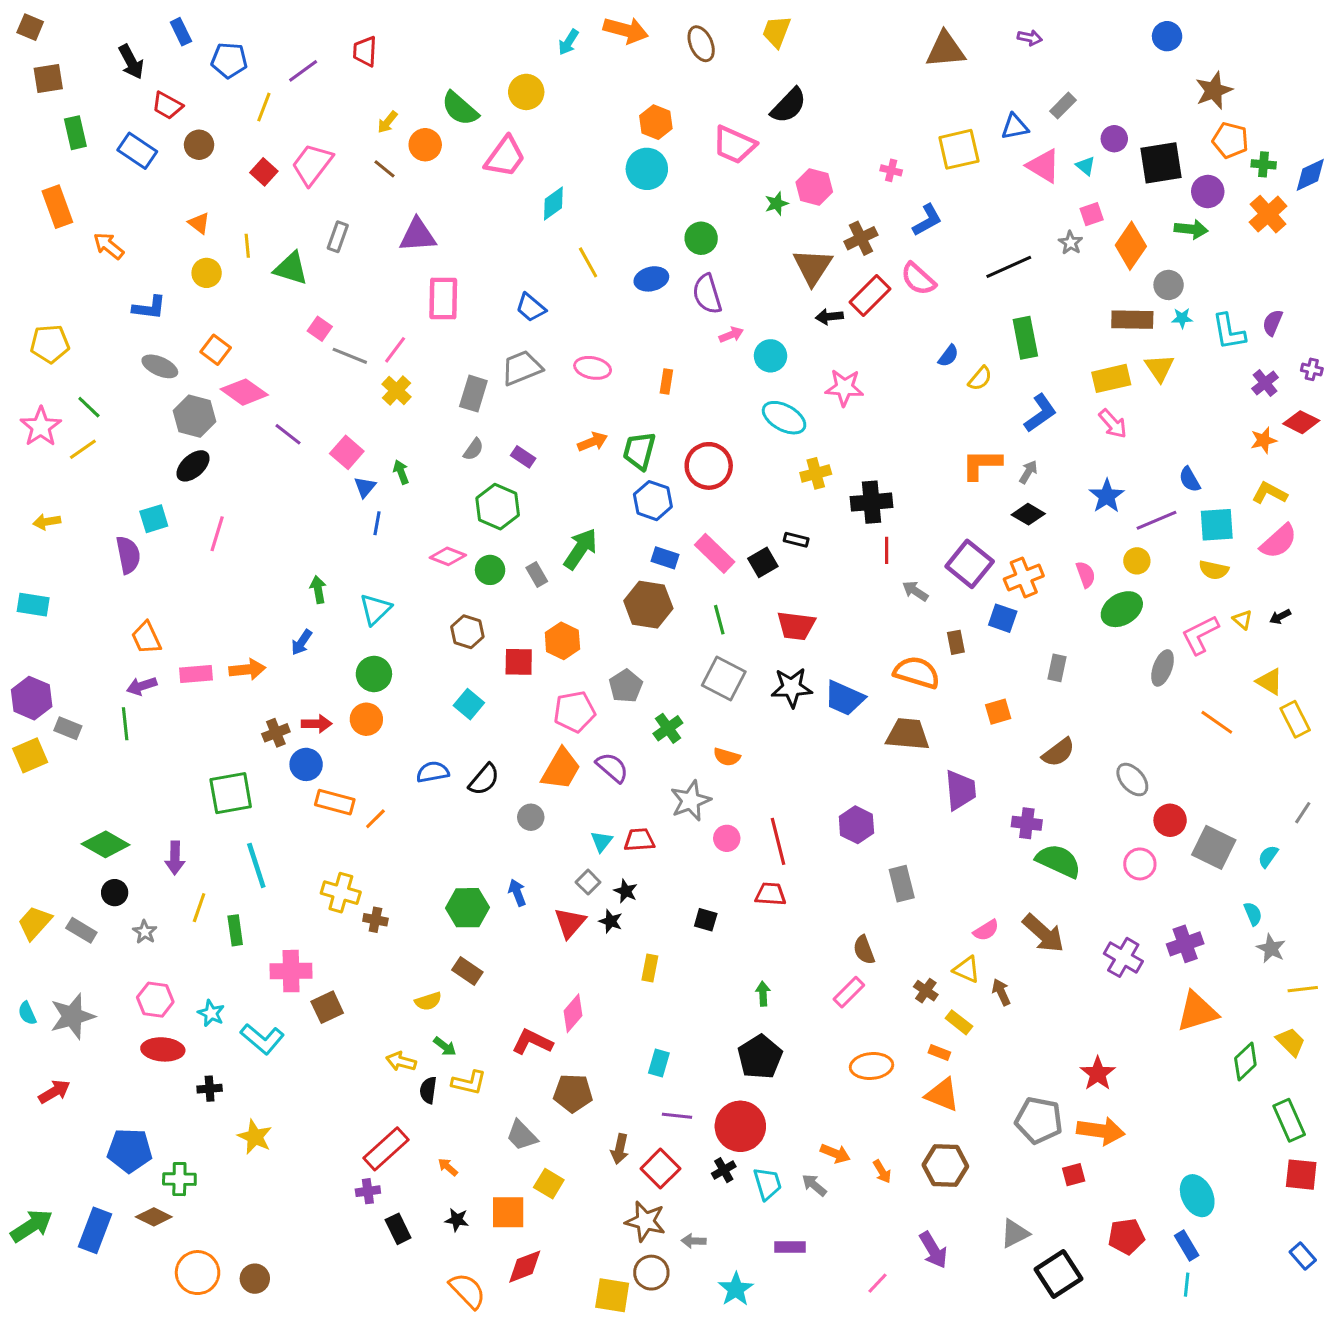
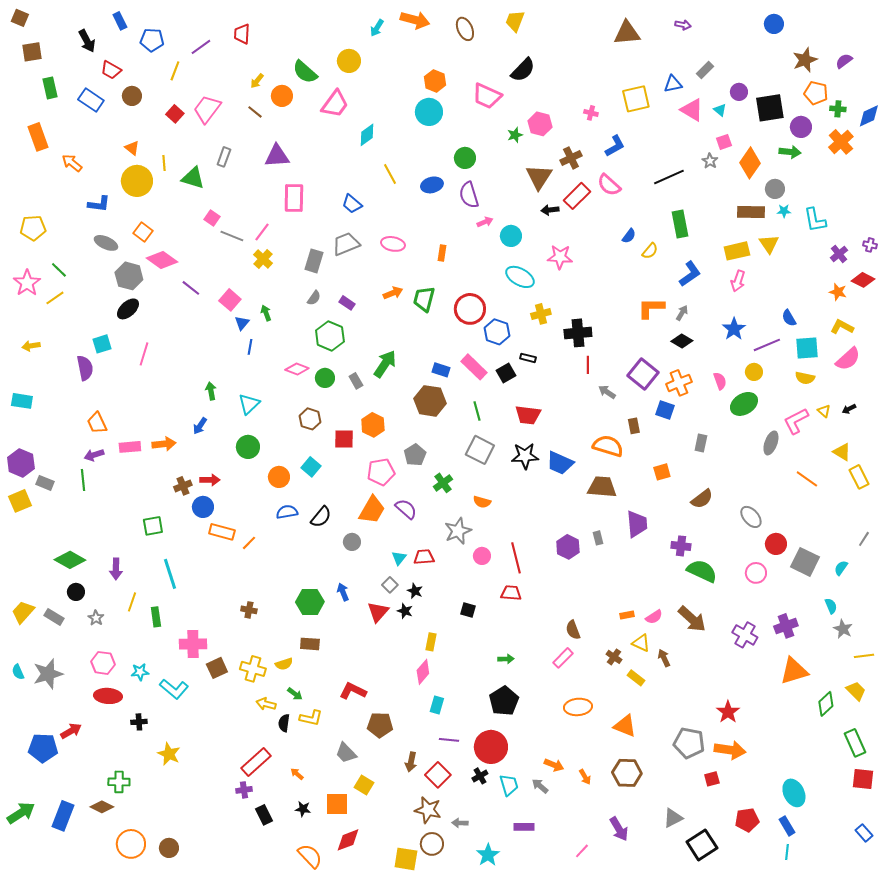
yellow circle: (207, 273) -> (137, 181), size x1.6
purple semicircle: (1273, 323) -> (844, 61), moved, turned 30
pink arrow: (1113, 424) -> (738, 281), turned 60
orange star: (1264, 440) -> (838, 292), turned 30
blue hexagon: (653, 501) -> (497, 332), moved
orange circle: (366, 719) -> (279, 477), moved
green square: (231, 793) -> (153, 526), size x0.7
gray rectangle: (902, 884) -> (598, 538), moved, size x0.6
yellow cross: (341, 893) -> (253, 669), moved
brown rectangle: (467, 971) -> (310, 644), turned -30
green arrow: (763, 994) -> (506, 659), turned 91
cyan star: (211, 1013) -> (140, 672), turned -30
pink diamond: (573, 1013) -> (423, 672), moved
orange rectangle: (939, 1052) -> (627, 615), moved, turned -32
red arrow: (54, 1092) -> (71, 731), moved
blue pentagon: (130, 1150) -> (43, 748), moved

